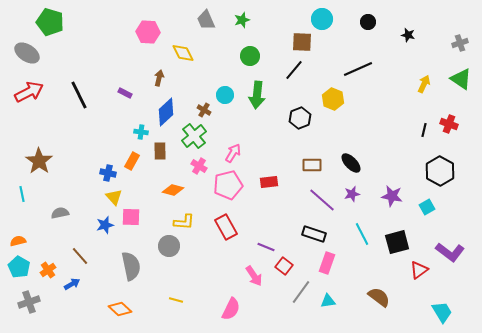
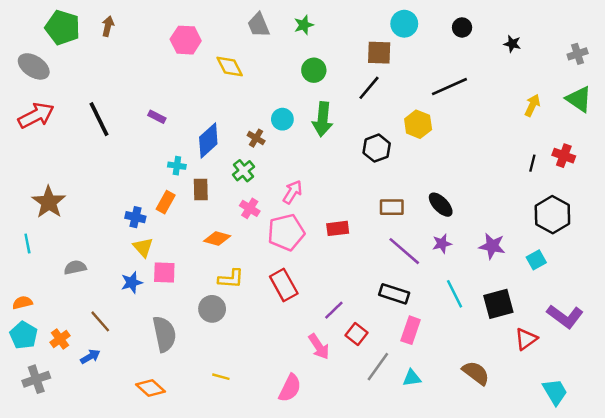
brown arrow: (159, 78) -> (108, 26), moved
green cross: (194, 136) -> (243, 171), size x0.7
purple line: (266, 247) -> (334, 310), turned -66

